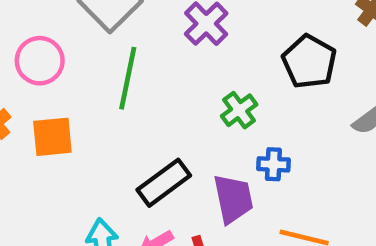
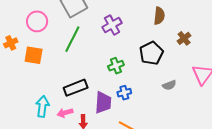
blue cross: (273, 164) -> (124, 93), turned -32

